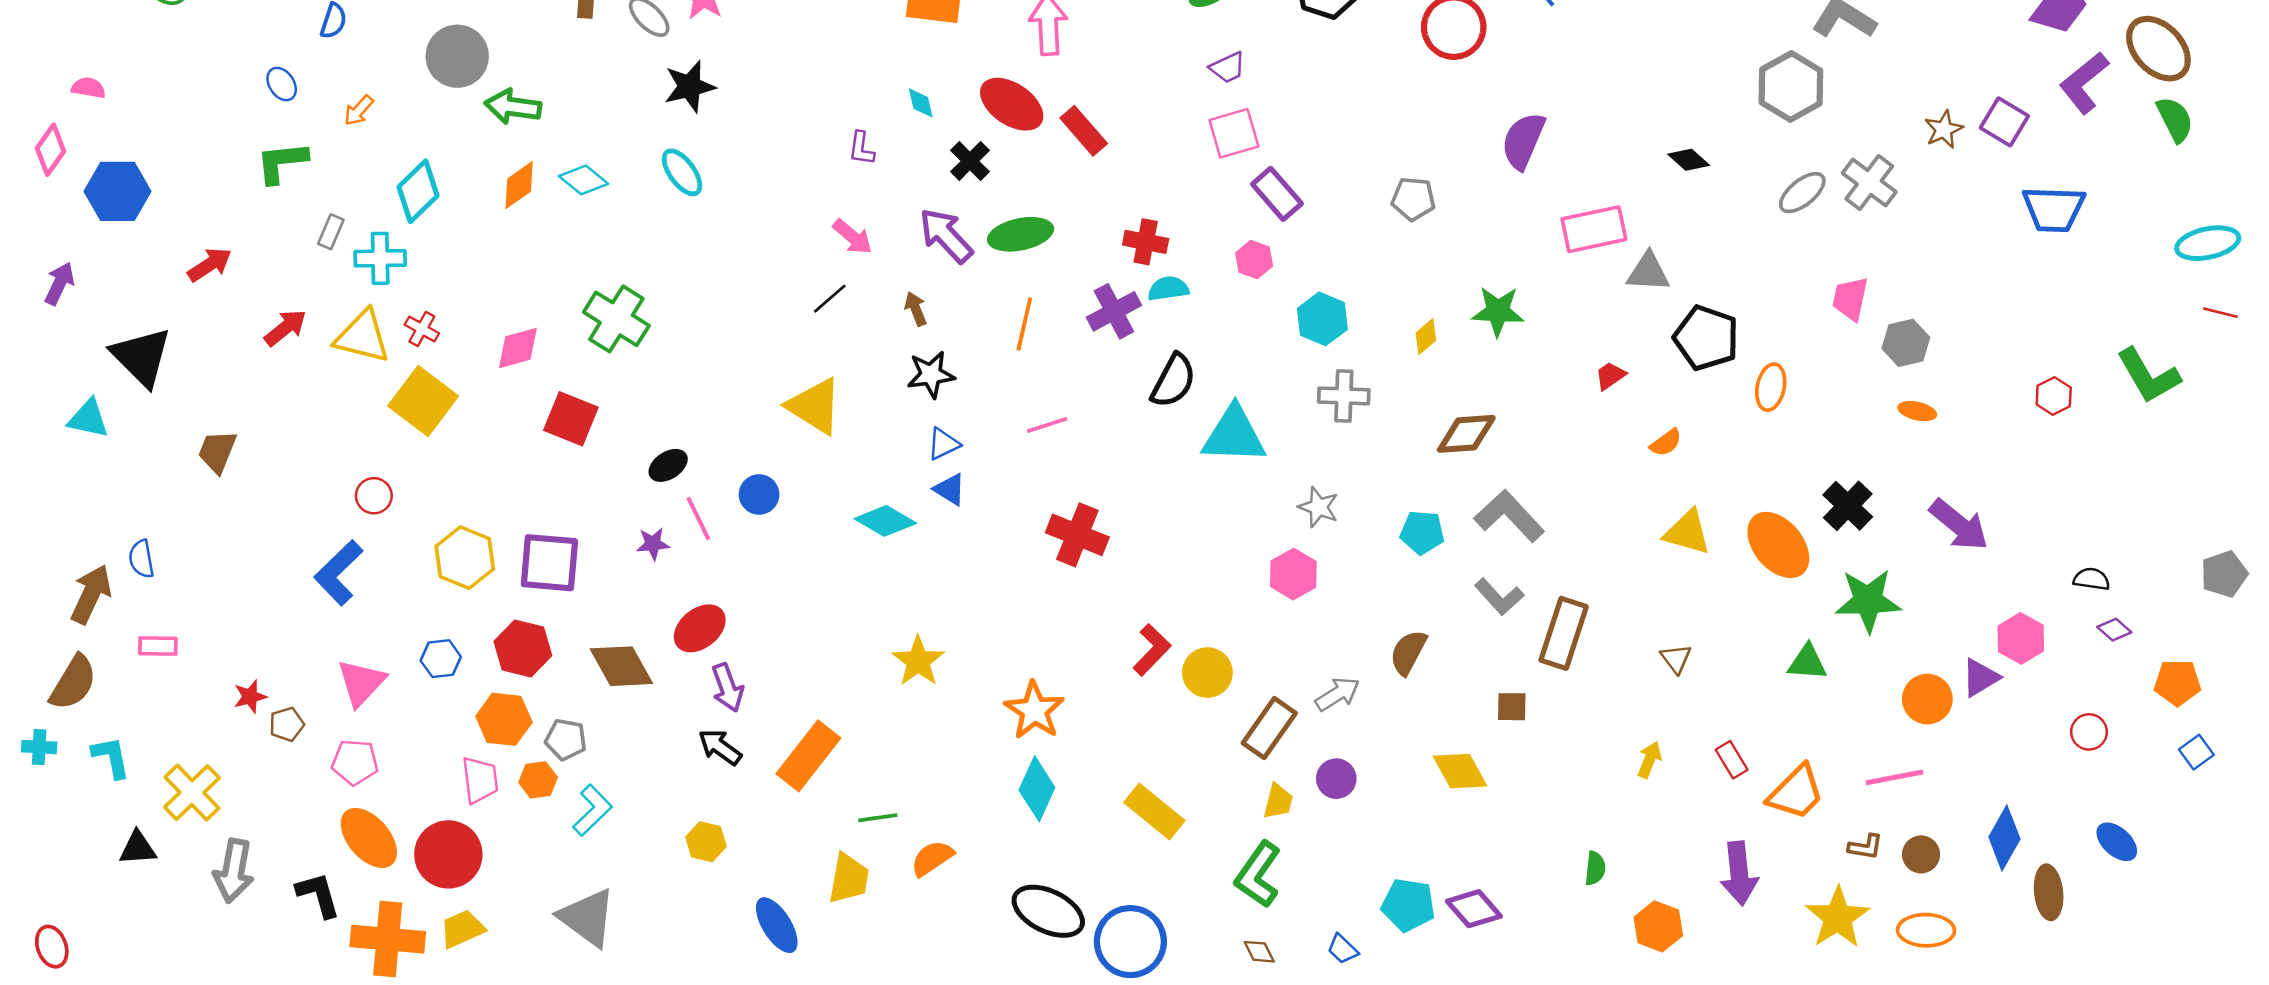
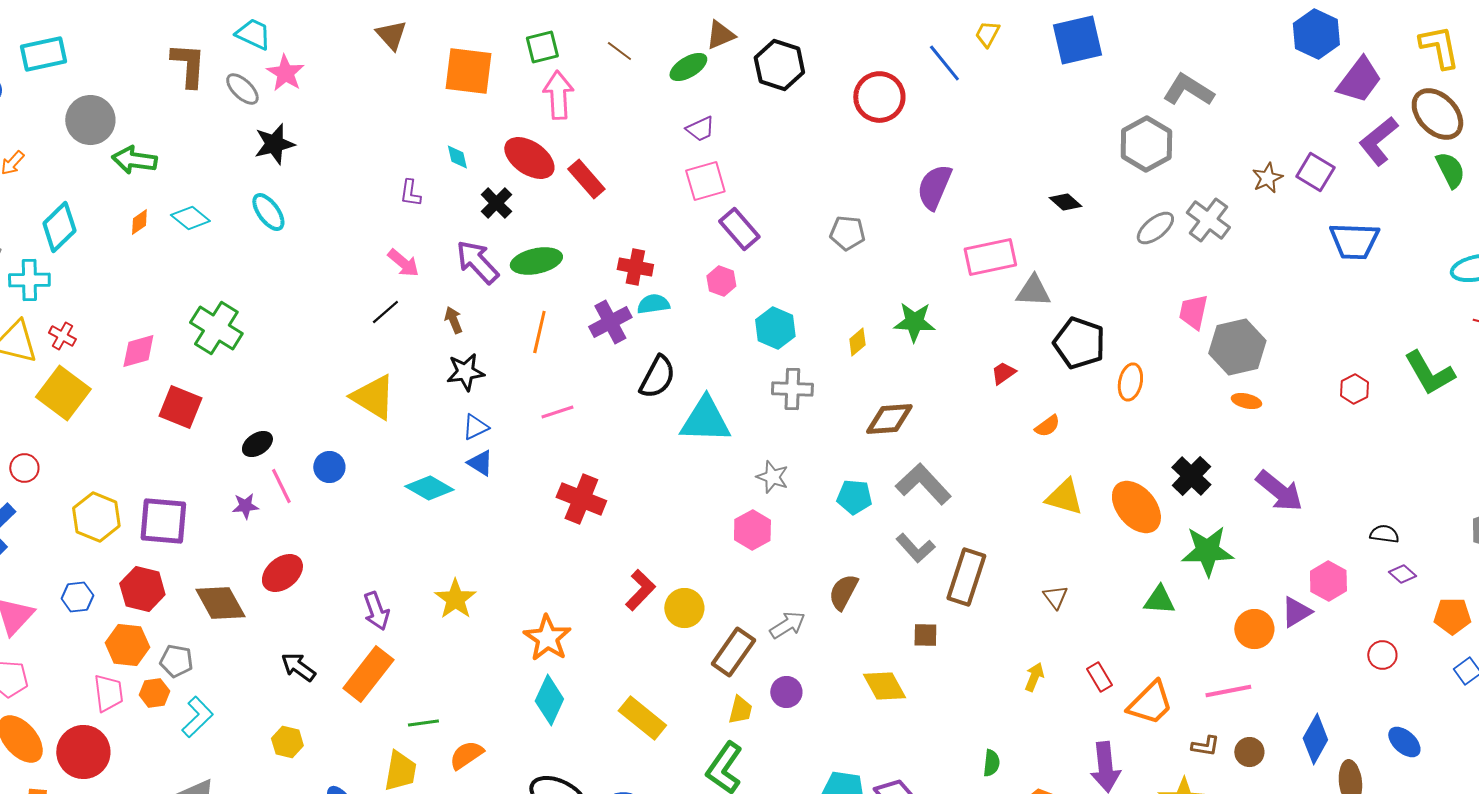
orange diamond: (519, 185) -> (139, 222), size x0.7
gray hexagon: (1906, 343) -> (1237, 347), size x1.5
purple arrow: (727, 688) -> (376, 611), moved

